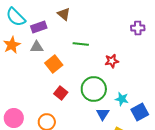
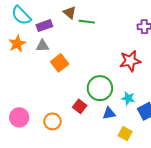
green line: (81, 44) -> (87, 22), moved
red star: (112, 61) -> (130, 61), moved, size x1.5
red square: (61, 93) -> (80, 106), moved
blue triangle: (103, 114) -> (109, 113), turned 48

